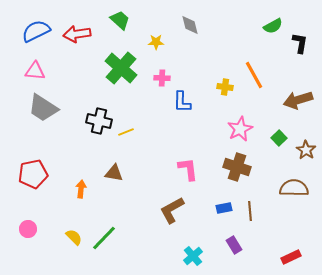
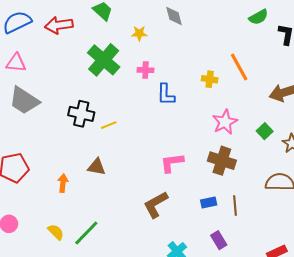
pink L-shape: (188, 169) -> (172, 163), turned -90

